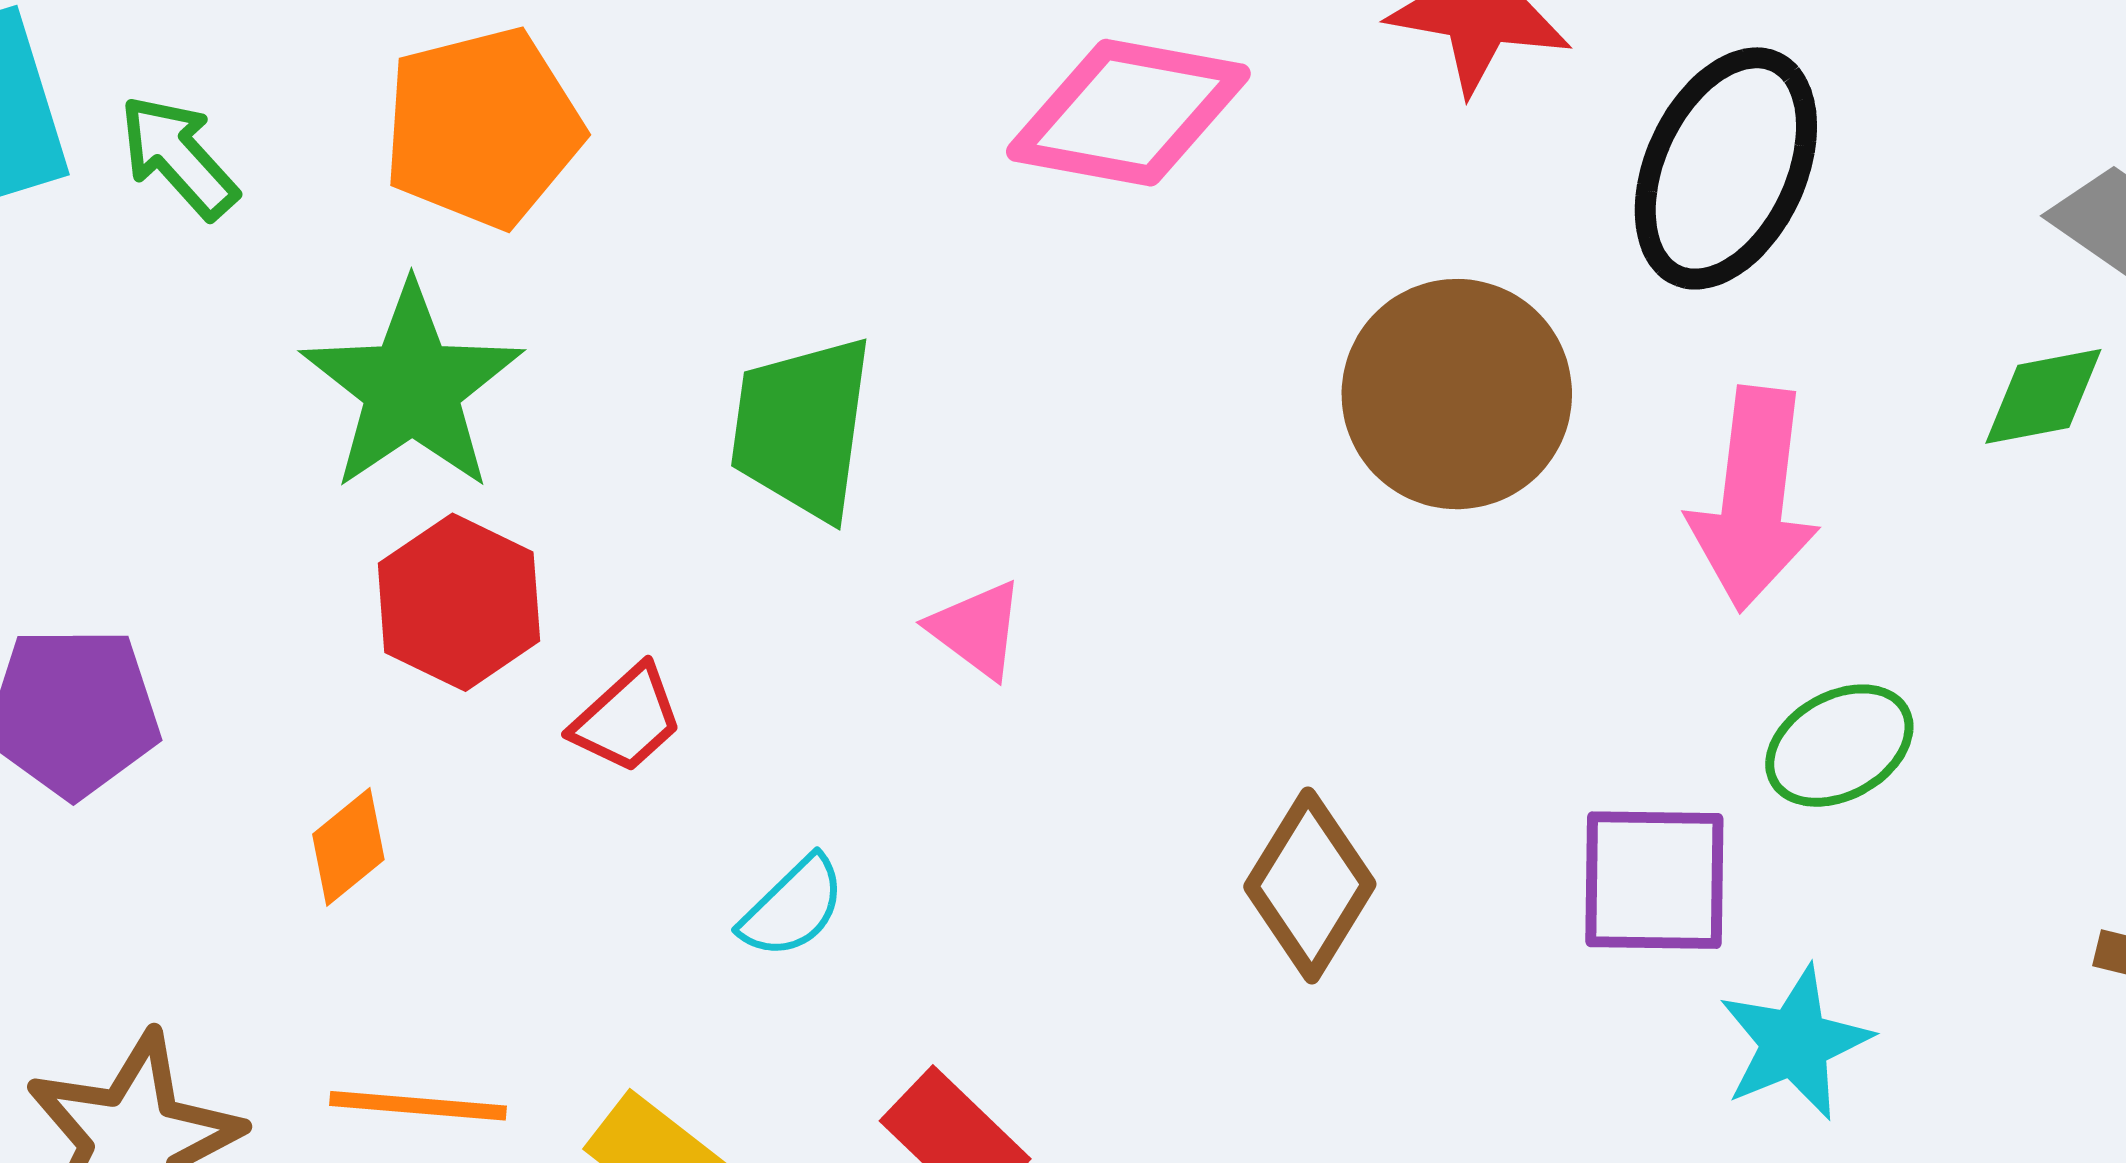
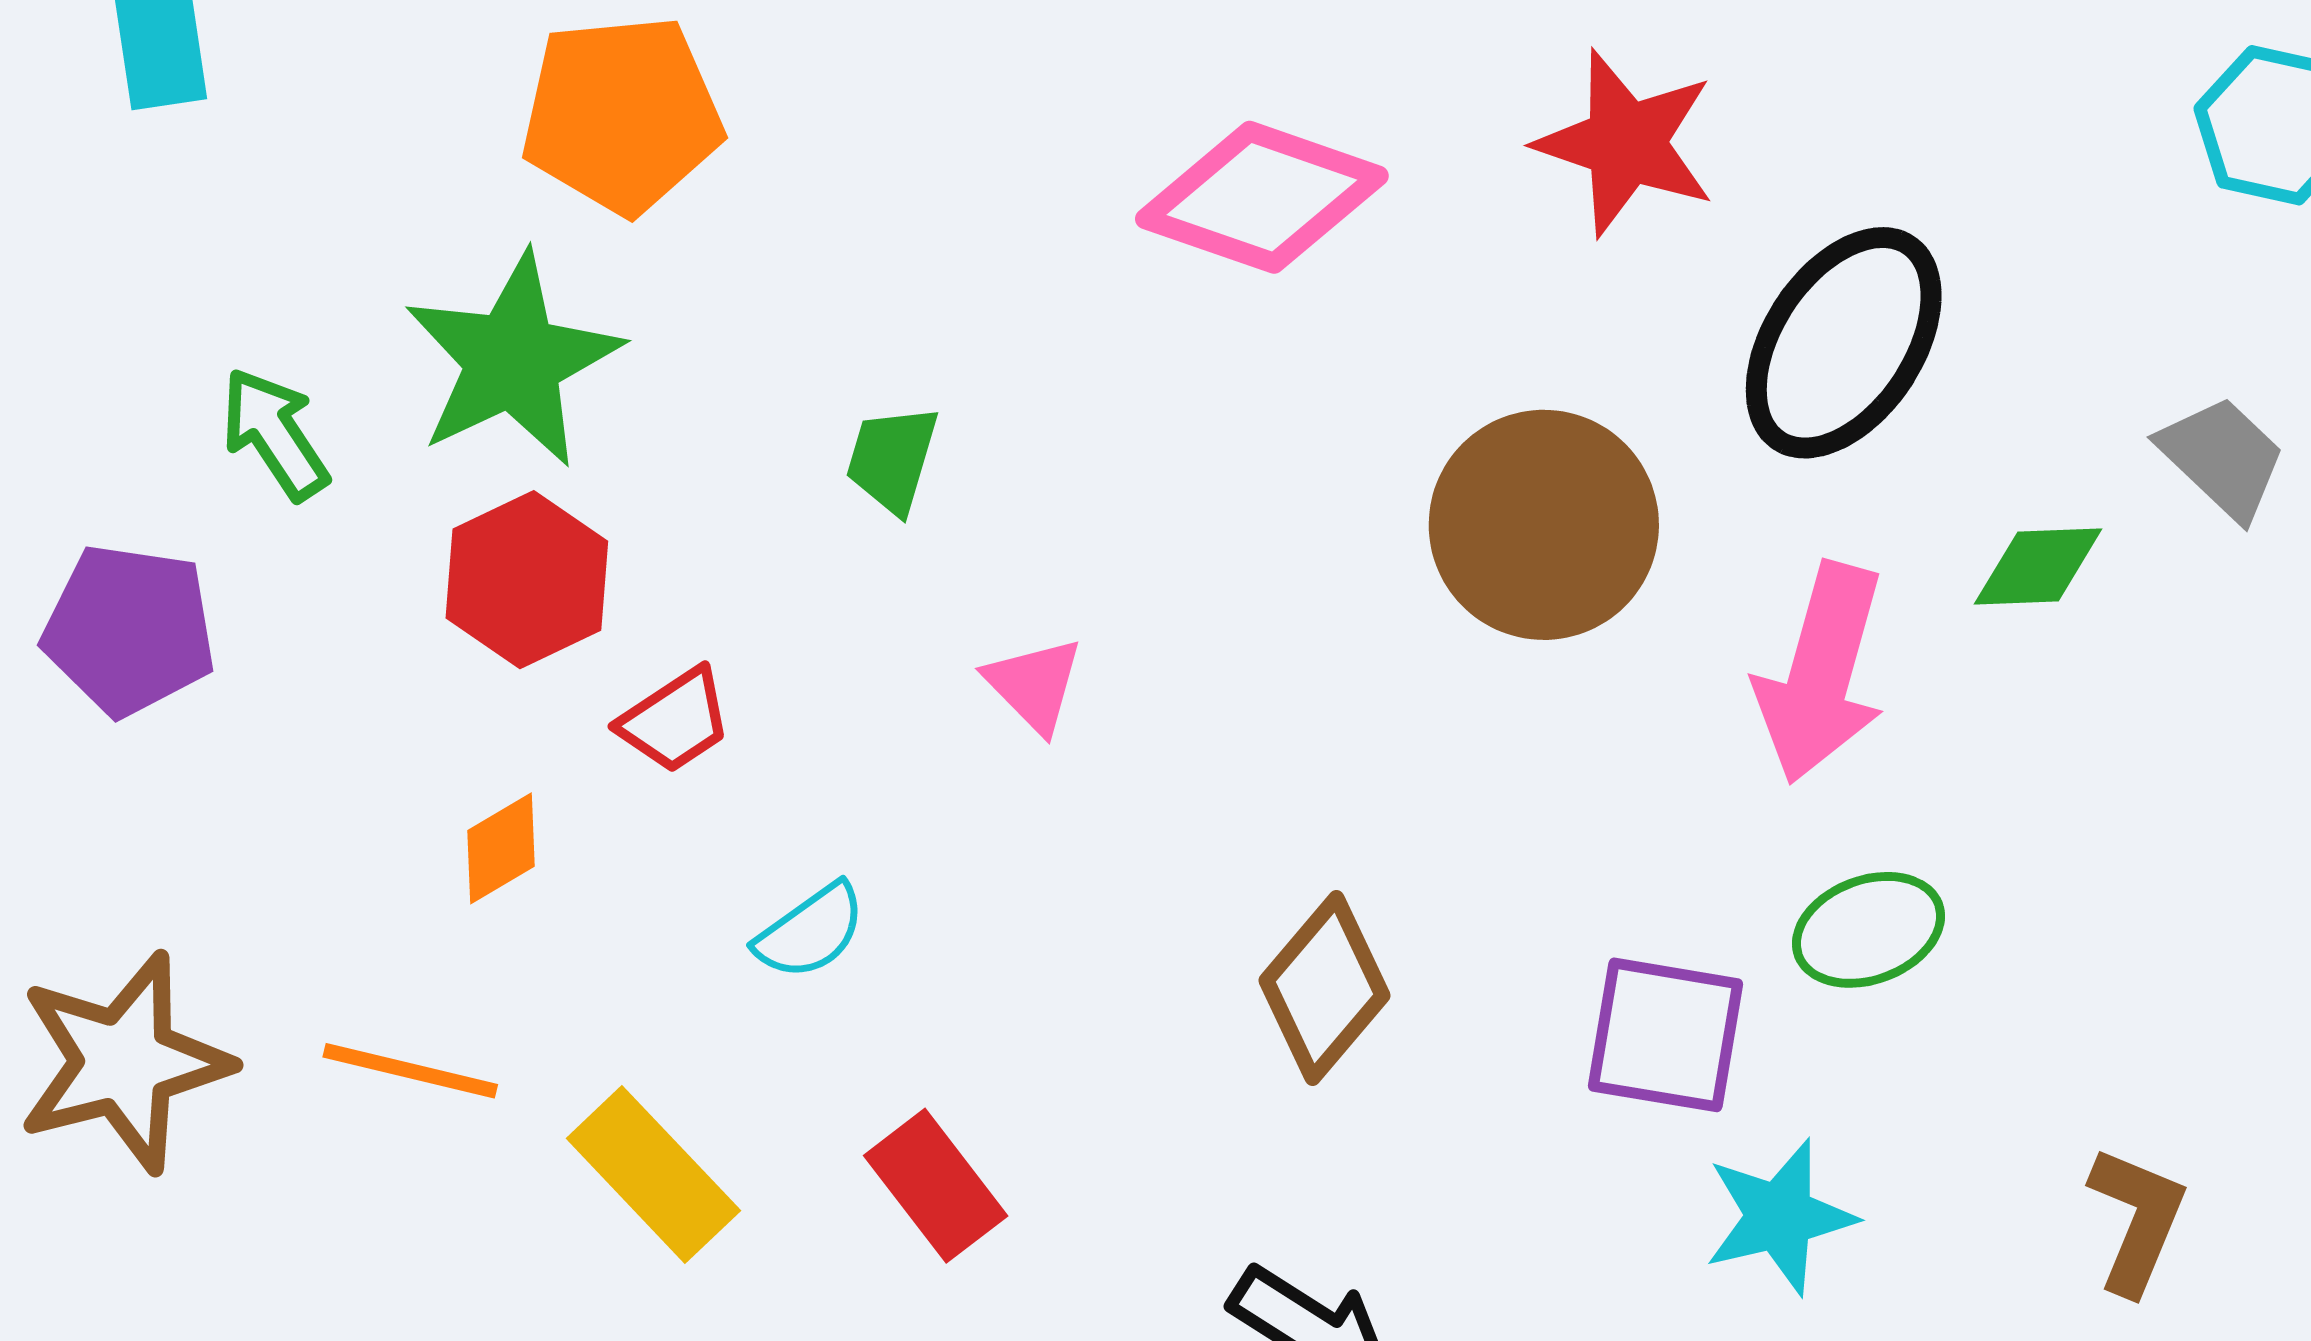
green arrow: (178, 157) -> (275, 434), moved
green diamond: (2043, 396) -> (2038, 566), moved
green trapezoid: (802, 428) -> (892, 459), size x0.6
orange diamond: (348, 847) -> (501, 848), moved

